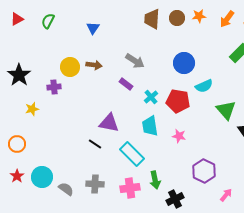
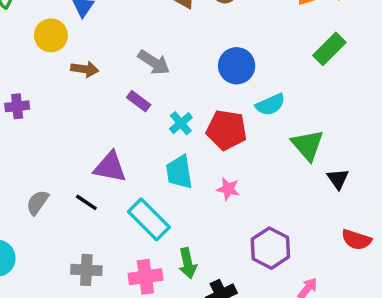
yellow circle: (70, 67) -> (51, 35), moved
gray semicircle: (66, 189) -> (37, 202), moved, turned -91

